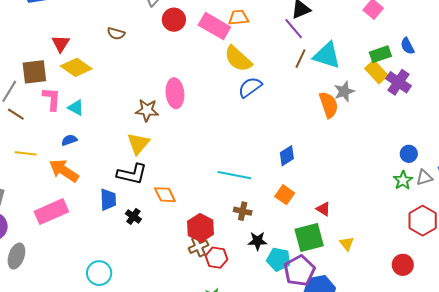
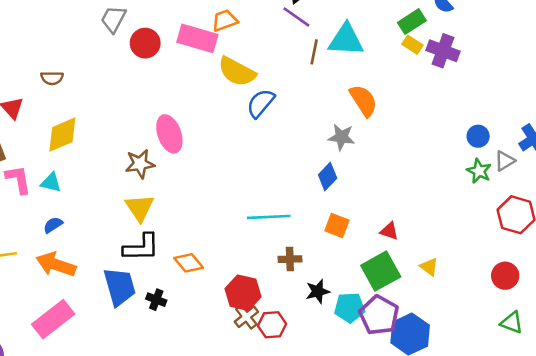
brown semicircle: (116, 33) -> (52, 78), moved
yellow diamond: (76, 67) -> (62, 135), moved, turned -44
yellow rectangle: (376, 72) -> (412, 45), size x0.7
gray star: (344, 91) -> (341, 137), moved, turned -30
blue trapezoid: (108, 200) -> (120, 287), size x1.4

